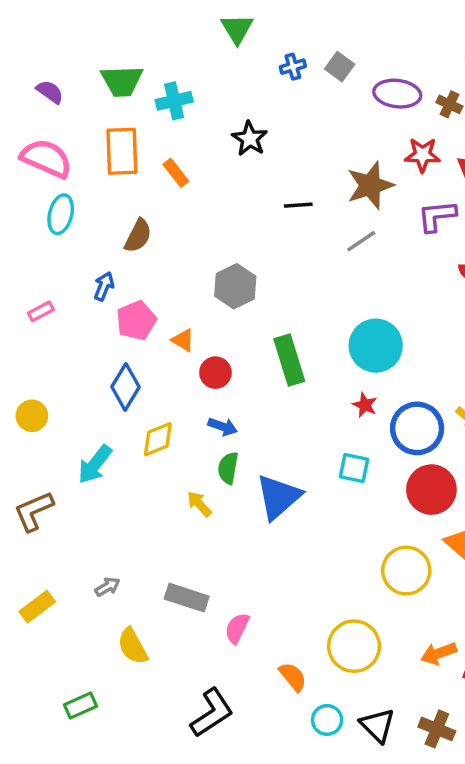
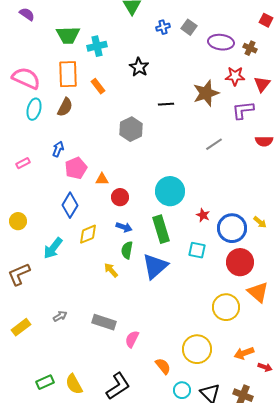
purple semicircle: (50, 92) -> (27, 14), moved
brown semicircle: (138, 236) -> (65, 107), moved
gray line: (361, 241) -> (214, 144), moved
gray hexagon: (235, 286) -> (131, 129), moved
orange triangle: (183, 340) -> (102, 179), turned -32
cyan circle: (376, 346) -> (170, 191), moved
green rectangle: (289, 360) -> (161, 229), moved
yellow semicircle: (133, 646) -> (74, 384), moved

